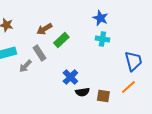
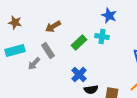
cyan cross: (102, 39) -> (102, 36), moved
green rectangle: (61, 40) -> (79, 42), moved

